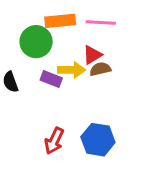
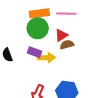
green circle: (36, 42) -> (38, 28), moved
yellow arrow: (72, 70) -> (46, 58), moved

